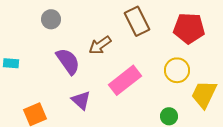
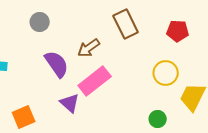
red pentagon: (189, 28) -> (178, 31), size x0.7
pink rectangle: (125, 80) -> (95, 81), moved

